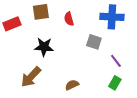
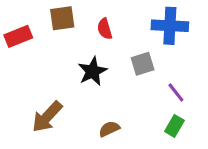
gray square: (94, 42) -> (143, 64), turned -35
black star: (44, 47) -> (93, 71), moved, turned -30

